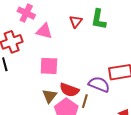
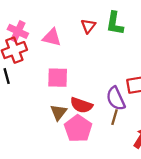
pink cross: (26, 13) -> (18, 31), moved
purple semicircle: (99, 84) -> (116, 99), turned -135
brown line: (85, 101) -> (114, 117), moved

